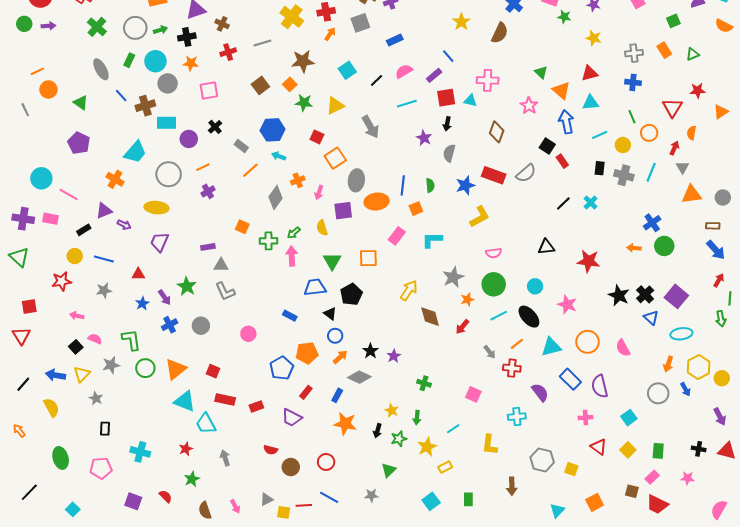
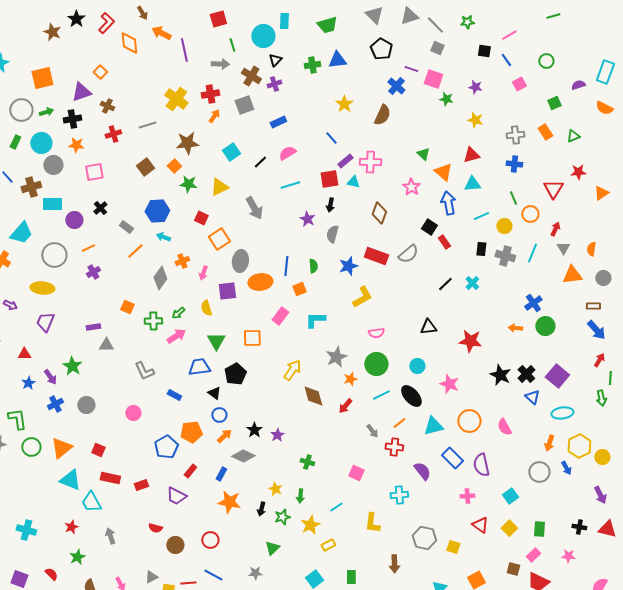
purple rectangle: (434, 75) -> (345, 161), moved
orange semicircle: (692, 133) -> (591, 249), moved
pink arrow: (292, 256) -> (176, 336), turned 60
gray L-shape: (225, 291) -> (144, 371), moved

